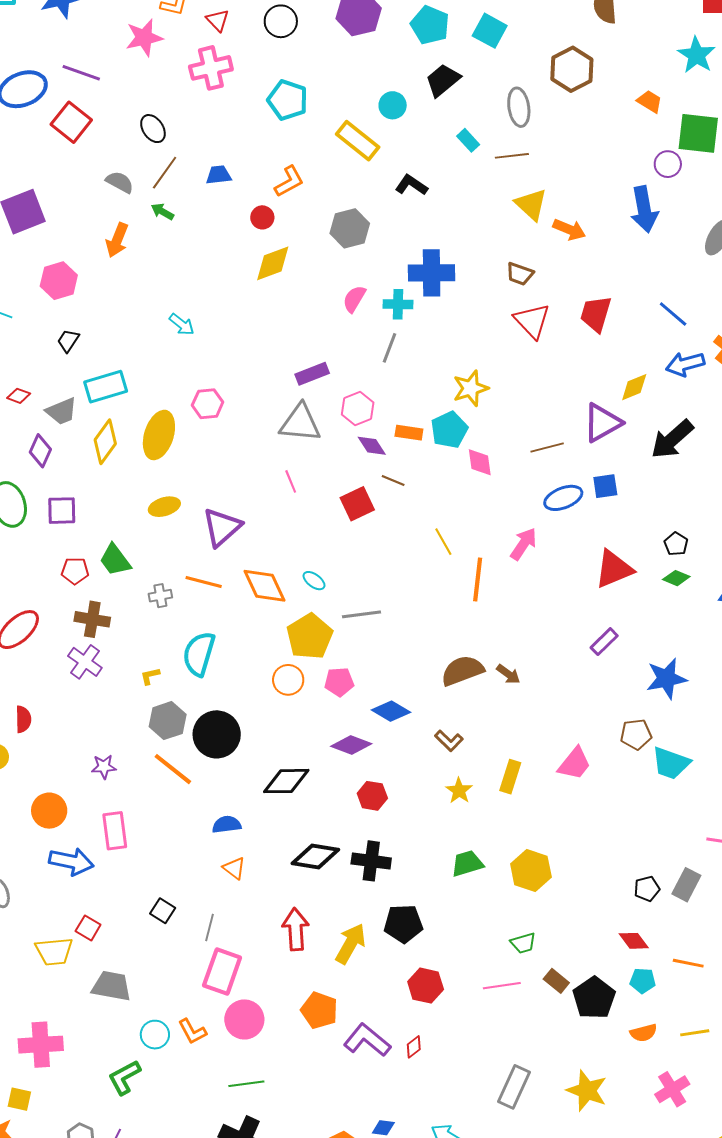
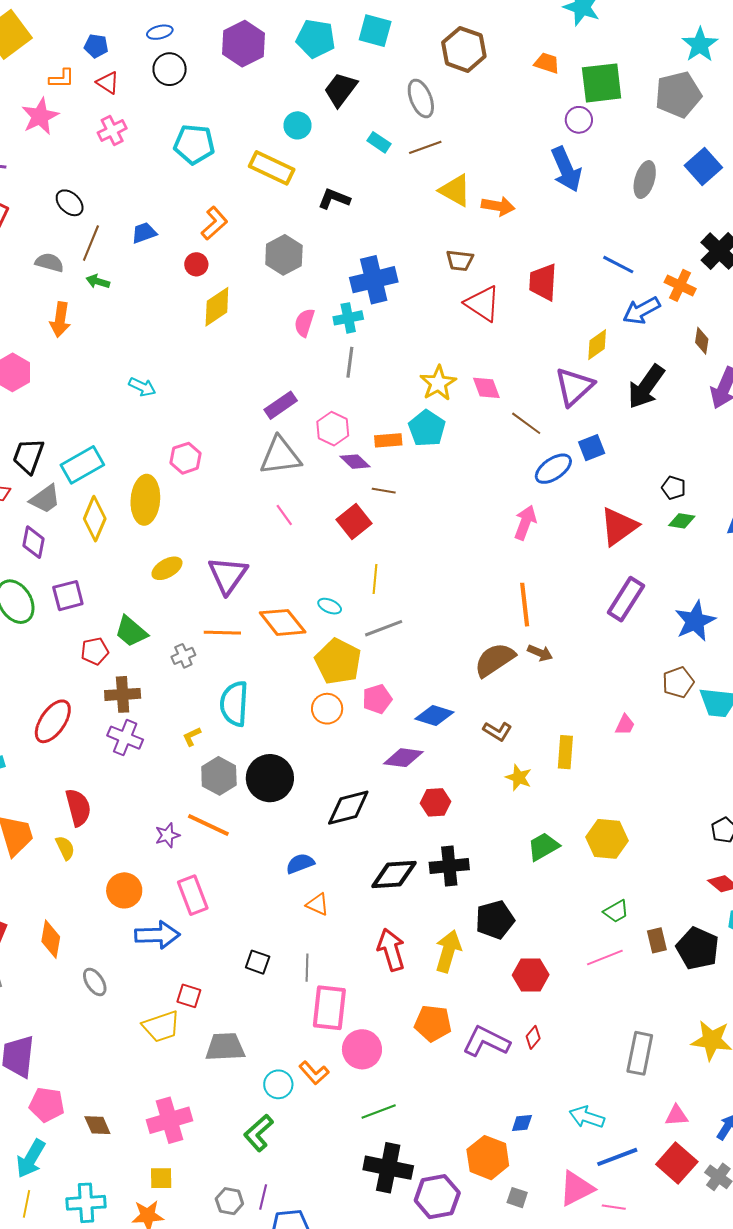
pink cross: (211, 68) -> (112, 131), size x0.7
black trapezoid: (68, 341) -> (28, 456), moved, size x1.5
brown line: (547, 447) -> (526, 423), turned 64
pink diamond: (480, 462) -> (486, 388), moved
yellow line: (443, 542) -> (375, 579), moved, turned 48
orange line: (478, 579) -> (525, 605), moved
purple rectangle: (604, 642) -> (626, 599), size x1.5
red semicircle: (23, 719) -> (78, 807), size x1.4
pink trapezoid: (574, 764) -> (625, 725), size x0.6
orange line: (173, 769) -> (208, 825), moved
brown rectangle: (556, 981) -> (657, 940), turned 50

